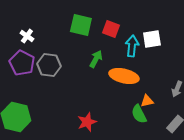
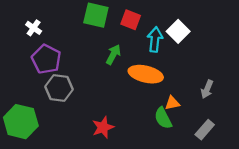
white square: (152, 39) -> (178, 31), turned -36
purple pentagon: (22, 63) -> (46, 59), moved
gray hexagon: (49, 65) -> (59, 88), moved

